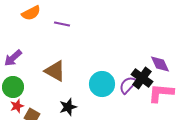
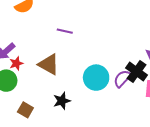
purple line: (62, 24) -> (65, 31), moved
red star: (17, 106) -> (16, 63), moved

